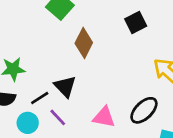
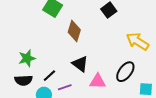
black triangle: (65, 86) -> (80, 64), moved
purple line: (58, 117) -> (65, 87), turned -56

